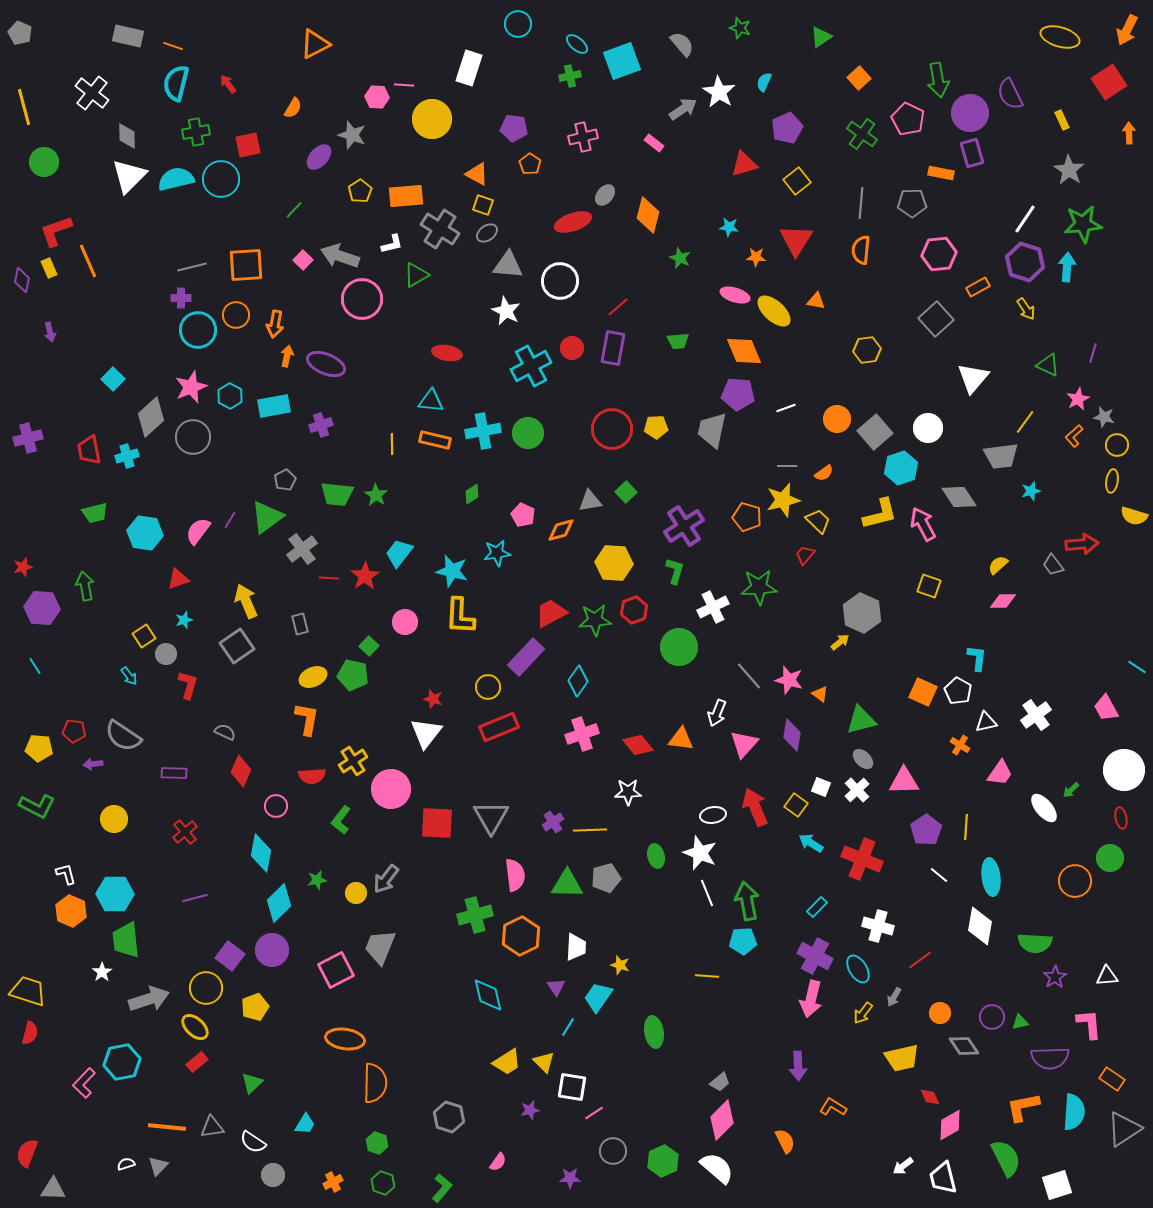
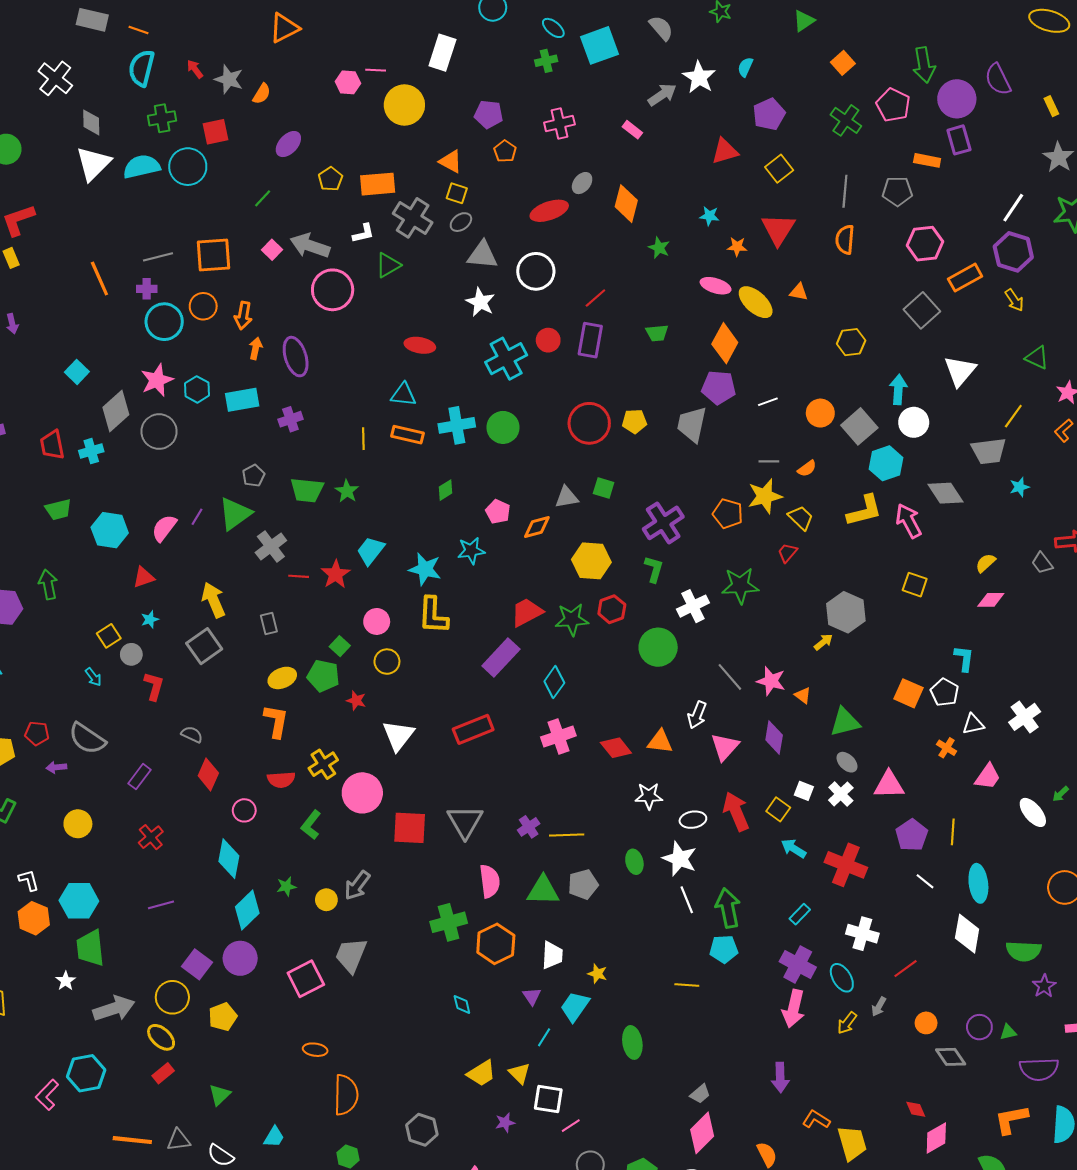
gray star: (352, 135) -> (229, 79), moved
orange line: (88, 261) -> (99, 279), moved
cyan arrow: (1067, 267) -> (898, 389), moved
orange rectangle: (978, 287) -> (965, 278), size x1.4
orange diamond: (744, 351) -> (725, 343), turned 51
purple ellipse: (326, 364) -> (296, 357), turned 51
green square: (626, 492) -> (604, 488), turned -30
yellow circle: (488, 687) -> (387, 662), moved
red star: (433, 699) -> (356, 701), moved
purple rectangle: (174, 773) -> (140, 777), turned -55
white star: (628, 792) -> (649, 796), moved
cyan diamond: (488, 995) -> (462, 1004), size x0.6
orange ellipse: (345, 1039) -> (315, 1050), size x0.6
yellow trapezoid: (902, 1058) -> (852, 1143), moved, turned -93

